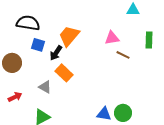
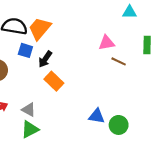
orange trapezoid: (69, 36) -> (40, 28), moved
gray triangle: (45, 87) -> (29, 110), moved
blue triangle: (104, 114) -> (97, 116), moved

